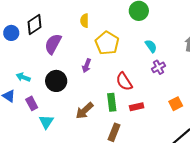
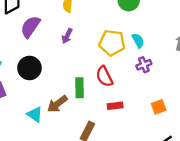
yellow pentagon: (107, 43) -> (112, 43), moved, turned -30
purple arrow: (87, 66) -> (67, 36), moved
green rectangle: (112, 102) -> (79, 88), moved
cyan triangle: (46, 122) -> (35, 114), moved, turned -35

